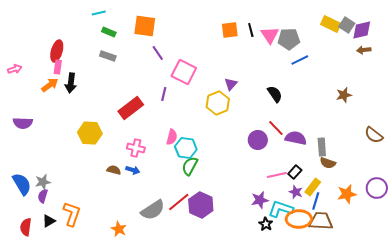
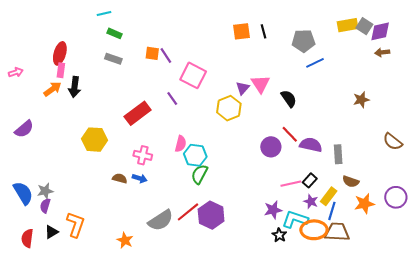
yellow rectangle: (331, 24) -> (348, 25), turned -36
orange square: (145, 26) -> (152, 53), moved, size x0.6
pink triangle: (270, 35) -> (260, 84), moved
purple line: (164, 94) -> (172, 99), turned -48
purple semicircle: (23, 123) -> (24, 129), turned -42
brown semicircle: (328, 163) -> (351, 182), moved

